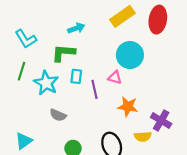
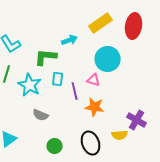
cyan arrow: (76, 28) -> (70, 40), moved
orange star: (128, 107) -> (95, 107), moved

